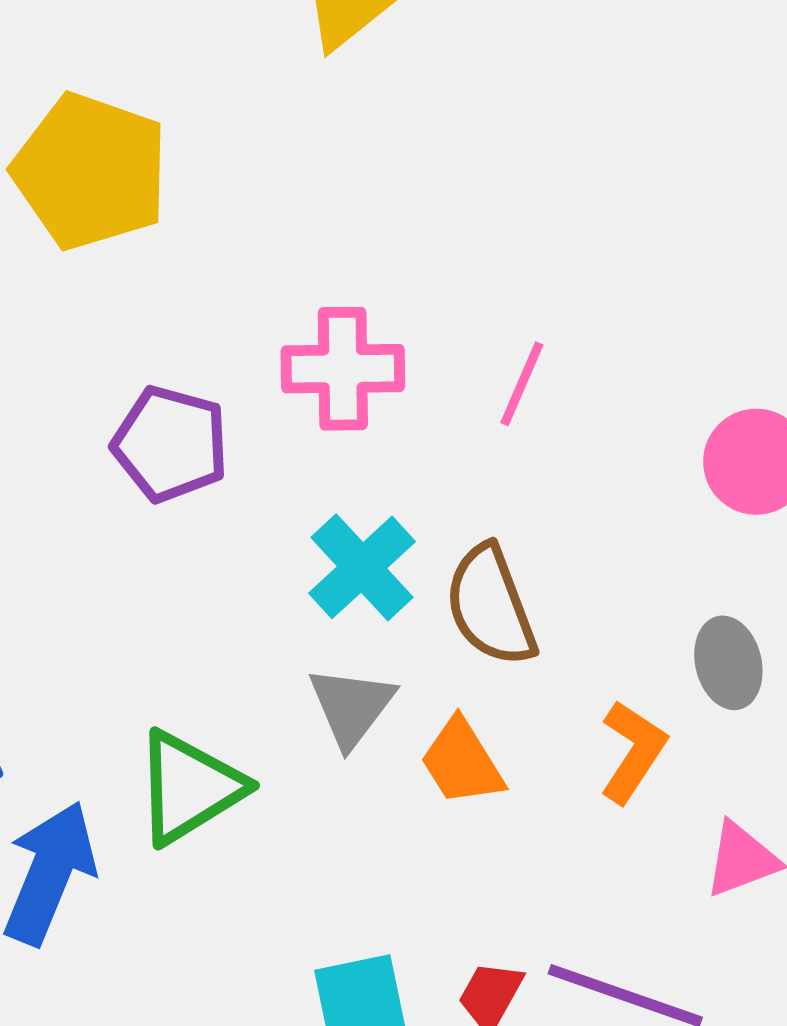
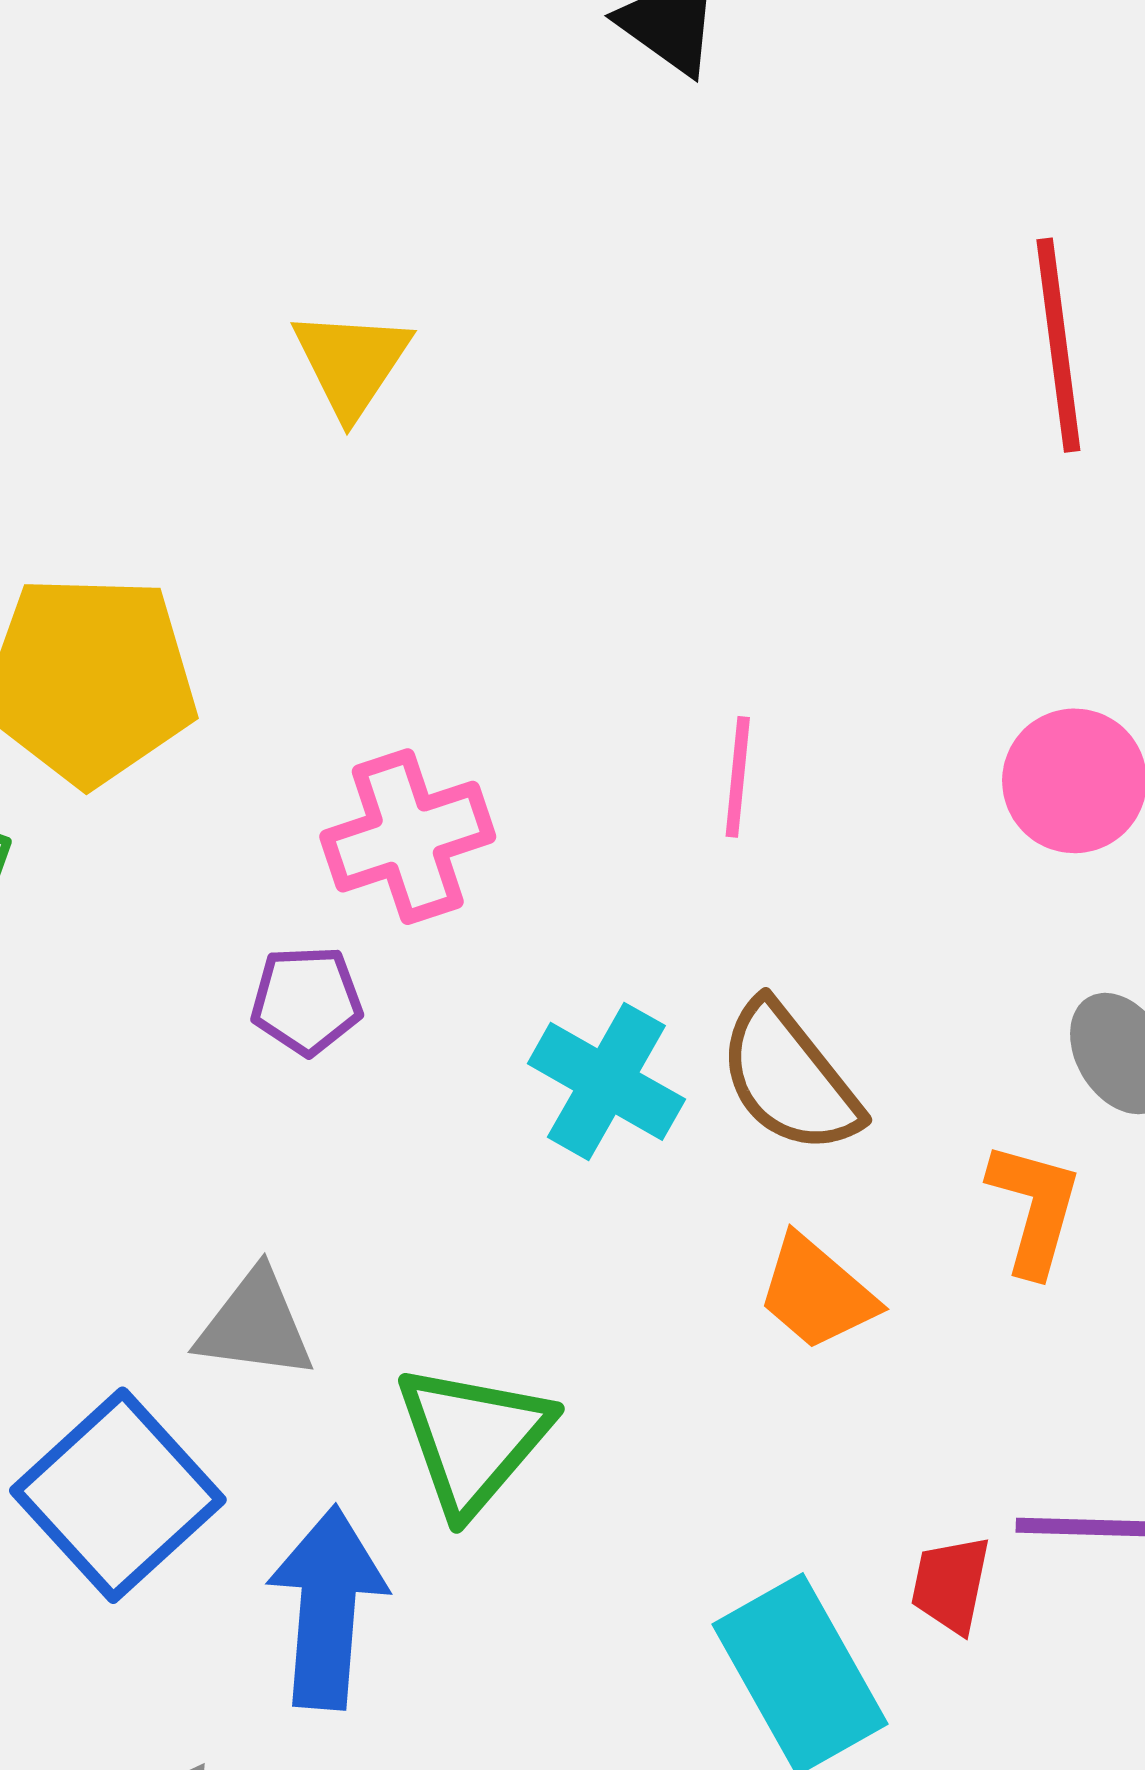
pink cross: (343, 369) -> (408, 837), moved
purple pentagon: (170, 444) -> (307, 1000), size x0.7
gray triangle: (351, 706) -> (255, 1325), moved, turned -42

